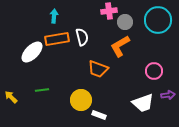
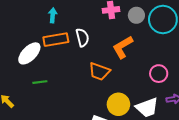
gray circle: (125, 22) -> (136, 15), moved
green line: (42, 90) -> (40, 82), moved
yellow circle: (81, 100) -> (118, 104), moved

